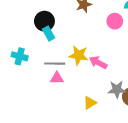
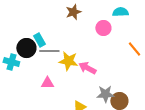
black circle: (44, 21) -> (26, 48), moved
gray line: (55, 64) -> (49, 51), moved

